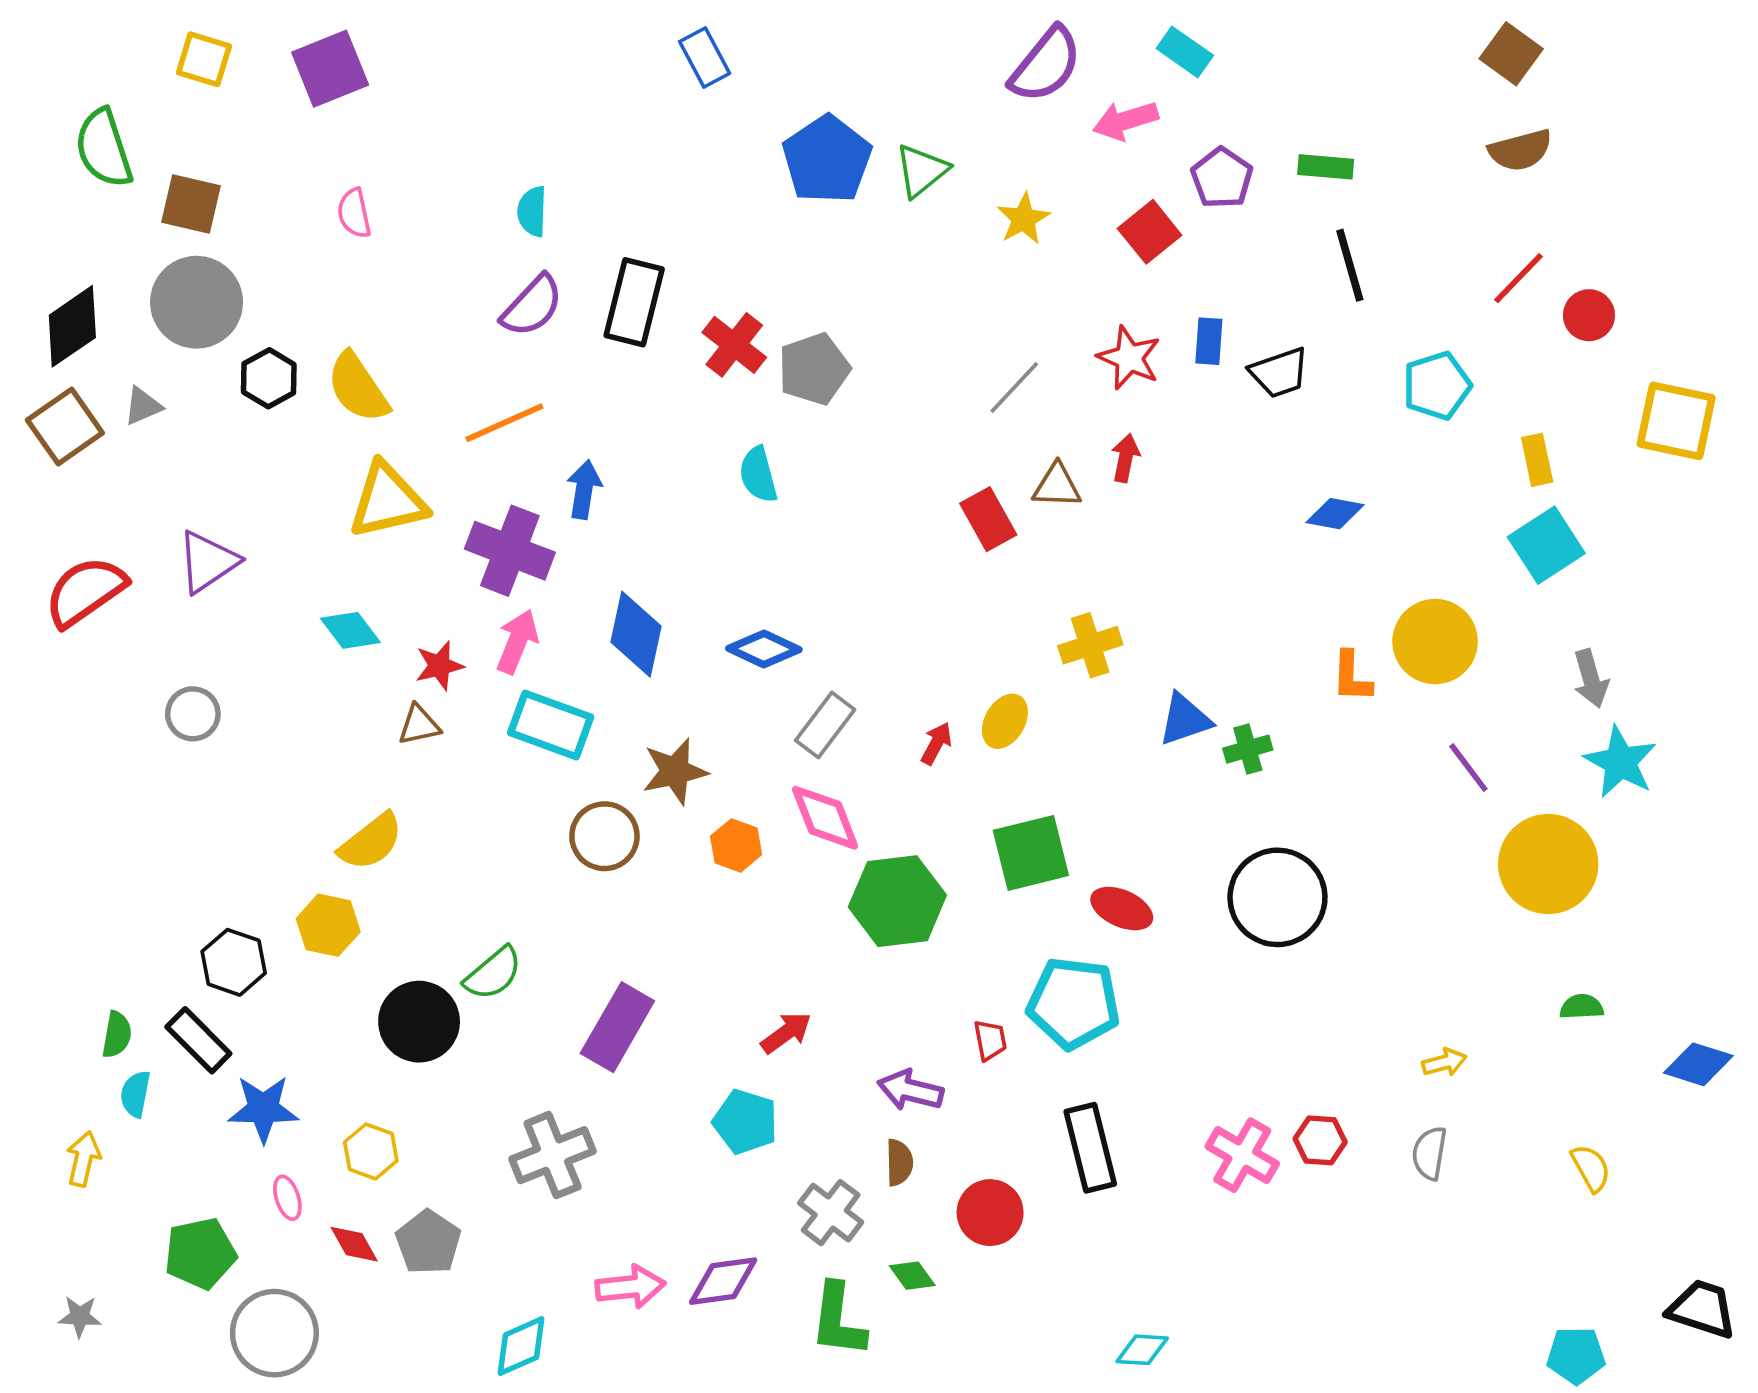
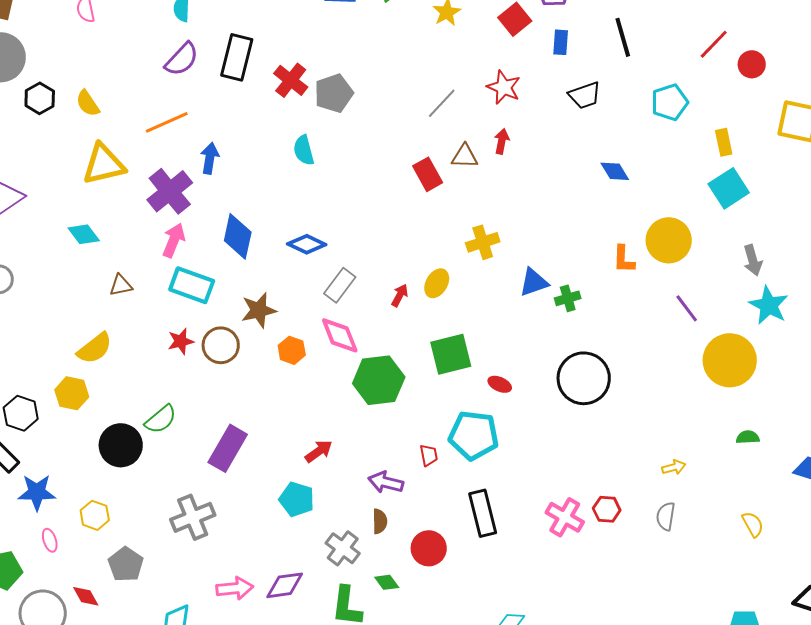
blue rectangle: (1209, 341) -> (561, 42), moved
yellow semicircle: (358, 388) -> (88, 103), size x0.7
blue diamond: (1335, 514) -> (615, 171), turned 48
purple cross: (510, 551) -> (170, 191), turned 30
red star: (439, 666) -> (181, 341), moved
red ellipse: (1122, 909) -> (500, 384), size x0.7
red diamond: (354, 1244) -> (86, 596), moved

